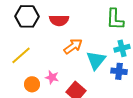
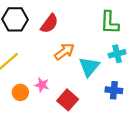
red semicircle: (59, 20) -> (49, 24), turned -54
blue cross: (119, 71) -> (114, 90), moved

